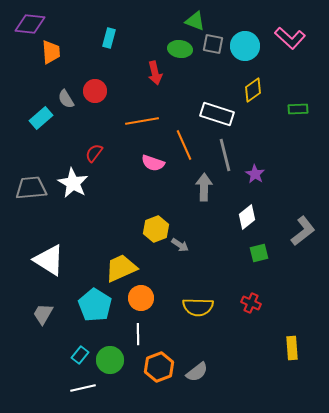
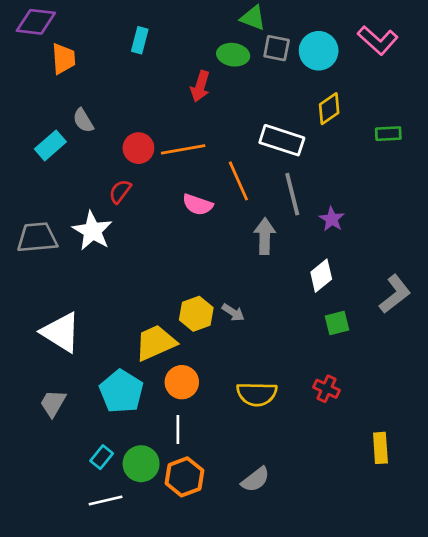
red arrow: (155, 73) -> (200, 86), turned 30
red circle: (95, 91) -> (138, 148), moved
yellow hexagon: (156, 229) -> (196, 314), moved
orange hexagon: (159, 367) -> (184, 477), moved

